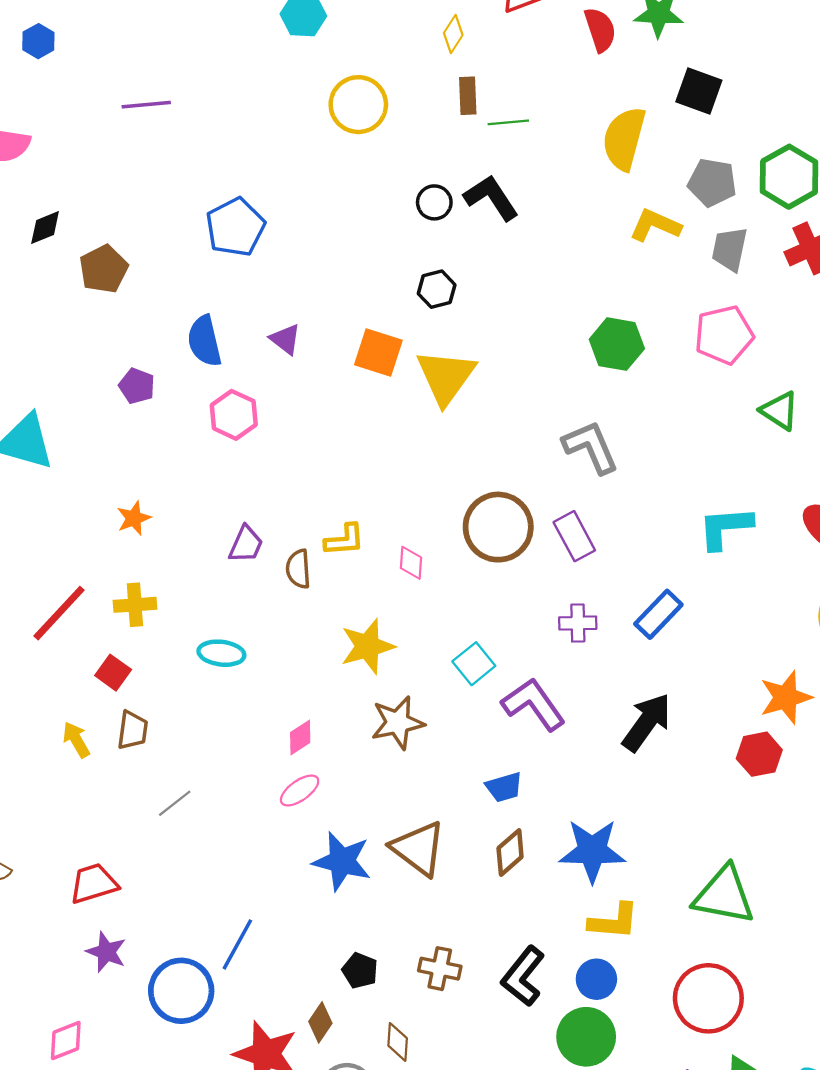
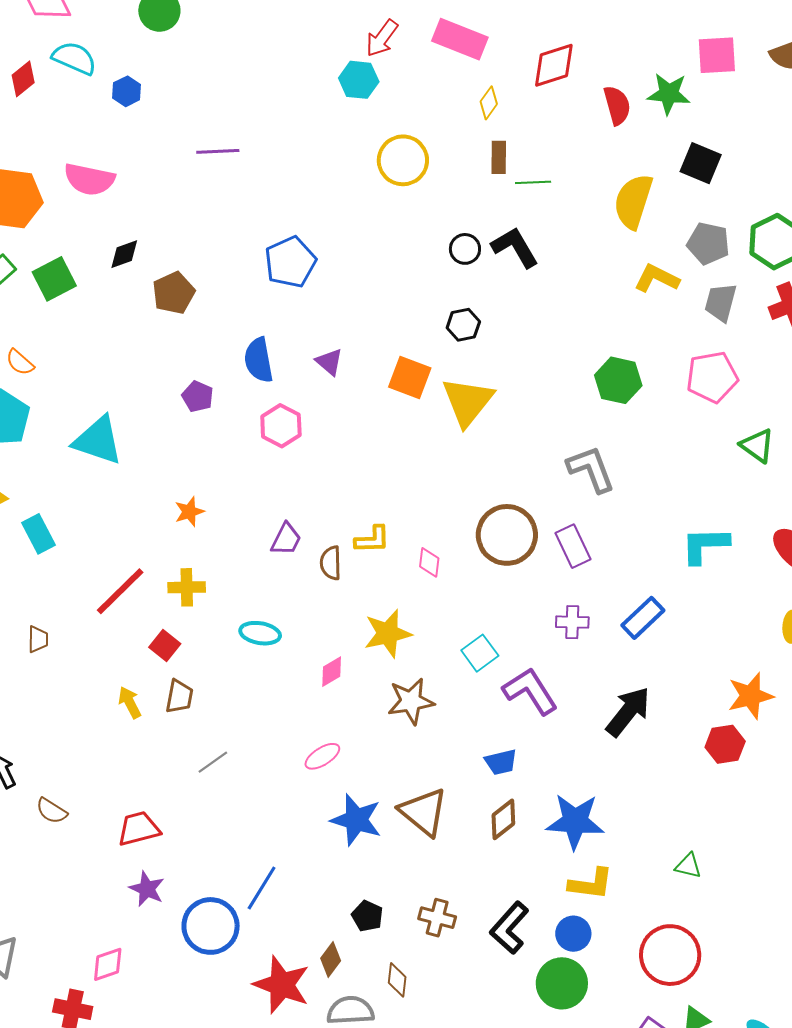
pink diamond: (300, 738) -> (332, 672), moved
green triangle: (724, 895) -> (688, 866), size x0.5

